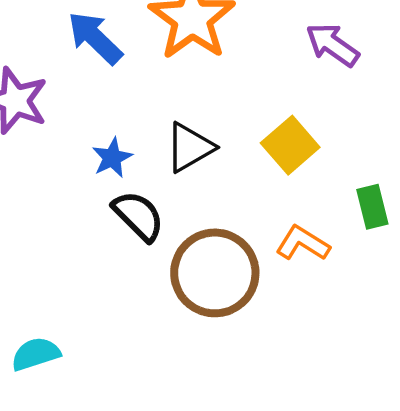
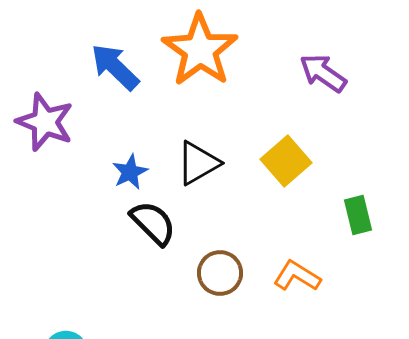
orange L-shape: (303, 243) -> (297, 276), moved
brown circle: (215, 273) -> (220, 273), size x0.6

